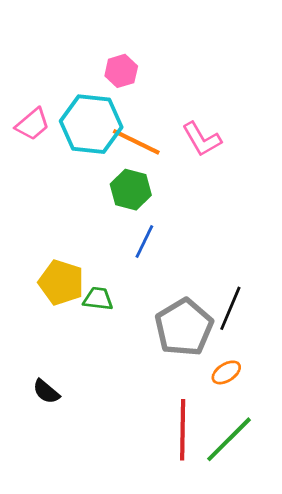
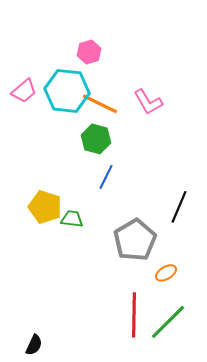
black line: (230, 308) -> (179, 207), moved
black semicircle: (46, 392) -> (34, 345), moved, turned -105

